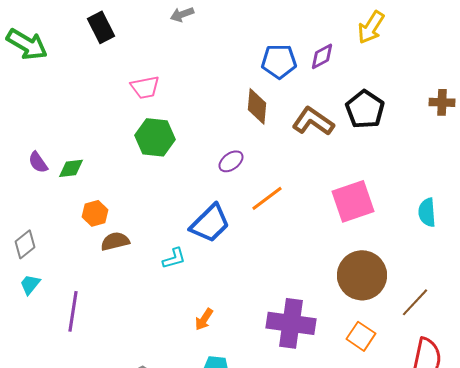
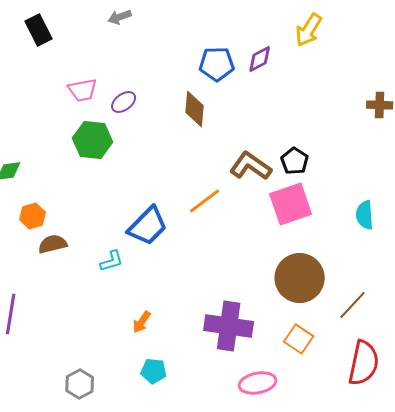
black pentagon: (365, 109) -> (295, 161), moved, size x0.7
brown L-shape: (313, 121) -> (251, 166), moved
purple ellipse: (231, 161) -> (124, 102), moved

